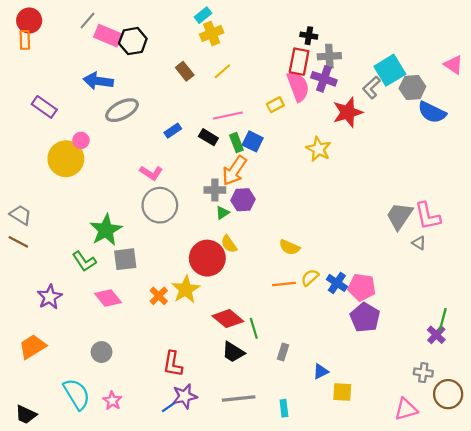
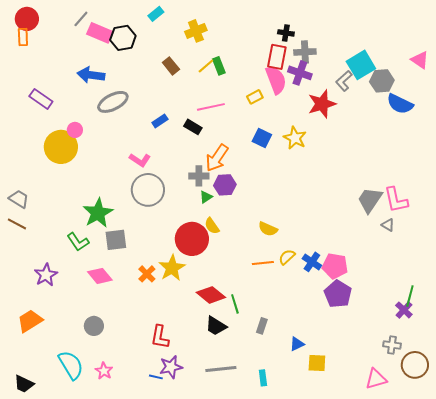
cyan rectangle: (203, 15) -> (156, 14), moved
blue square: (253, 141) -> (262, 138), moved
green rectangle: (236, 143) -> (219, 66), moved
blue line: (168, 407) -> (156, 377), turned 48

